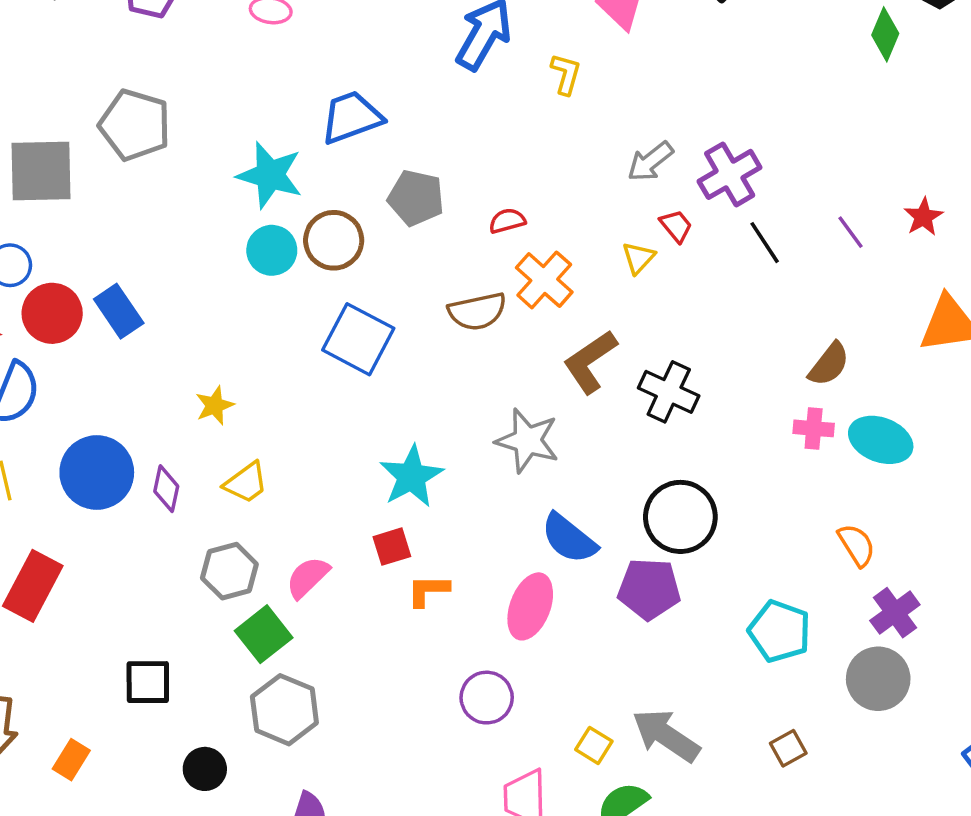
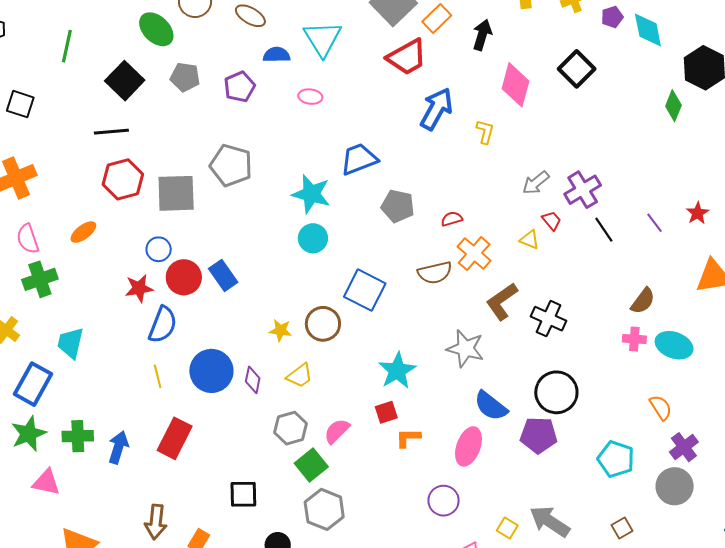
brown circle: (334, 240) -> (323, 324), moved
yellow triangle: (638, 258) -> (530, 240), turned -50
yellow star: (215, 405) -> (280, 330), turned 30

